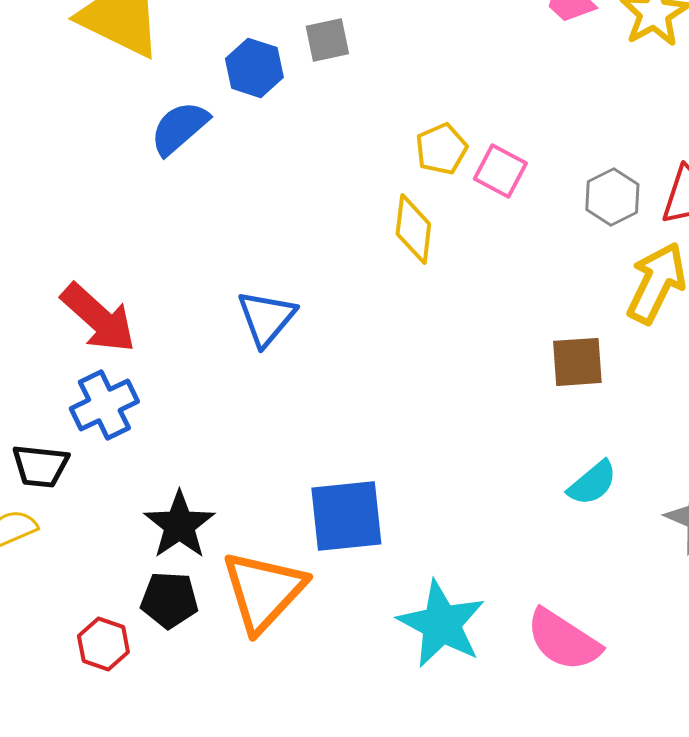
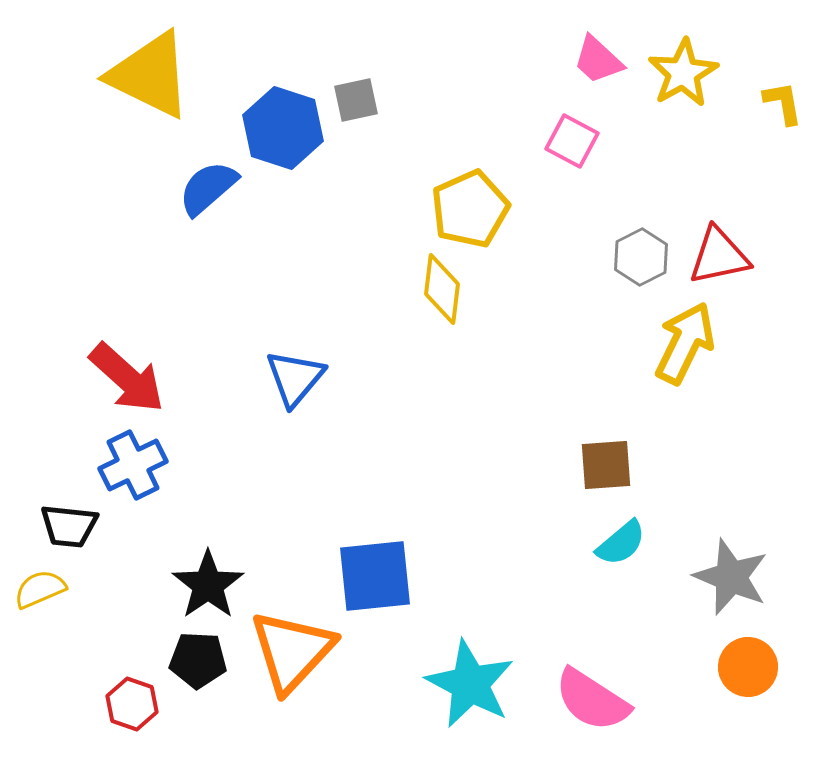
blue hexagon: (254, 68) -> (283, 128), size x1.4
yellow pentagon: (441, 149) -> (470, 209), size x1.5
pink square: (500, 171) -> (572, 141), moved
brown square: (577, 362) -> (606, 465), moved

